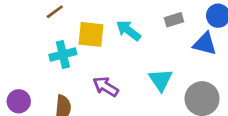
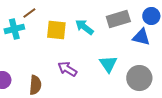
gray rectangle: (174, 20) -> (118, 19), size x1.6
cyan cross: (63, 54) -> (14, 29), moved

